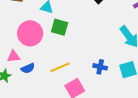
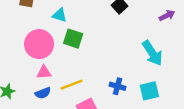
pink triangle: (14, 56) -> (44, 72), moved
blue semicircle: (28, 68) -> (43, 93), moved

